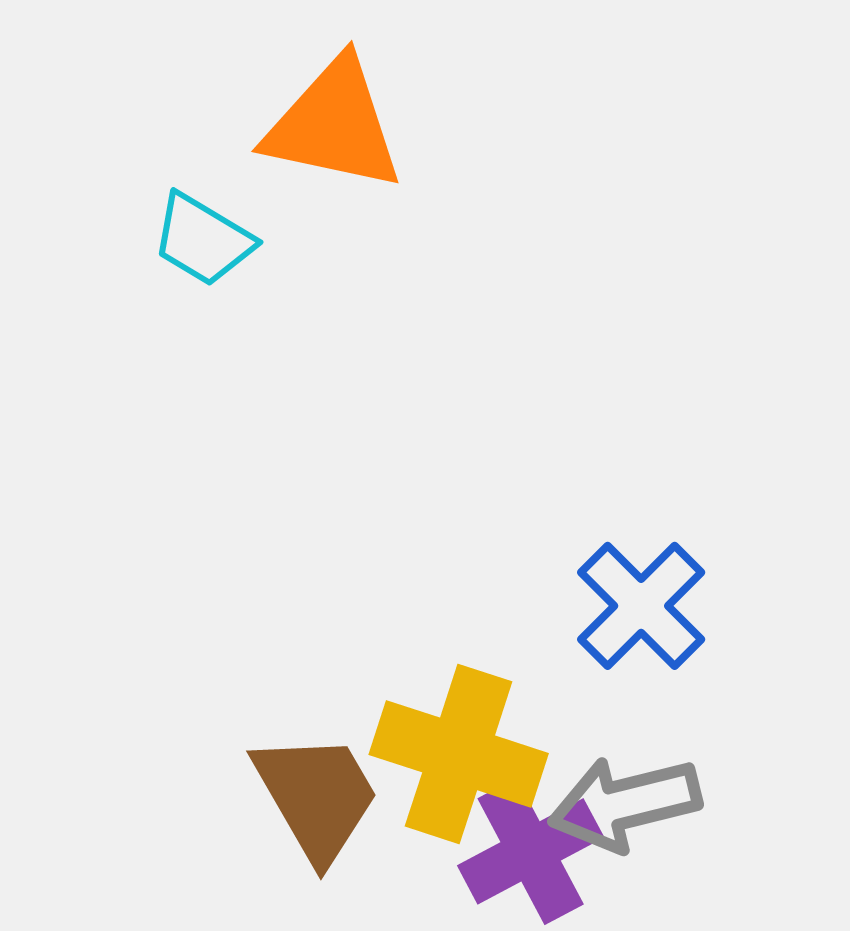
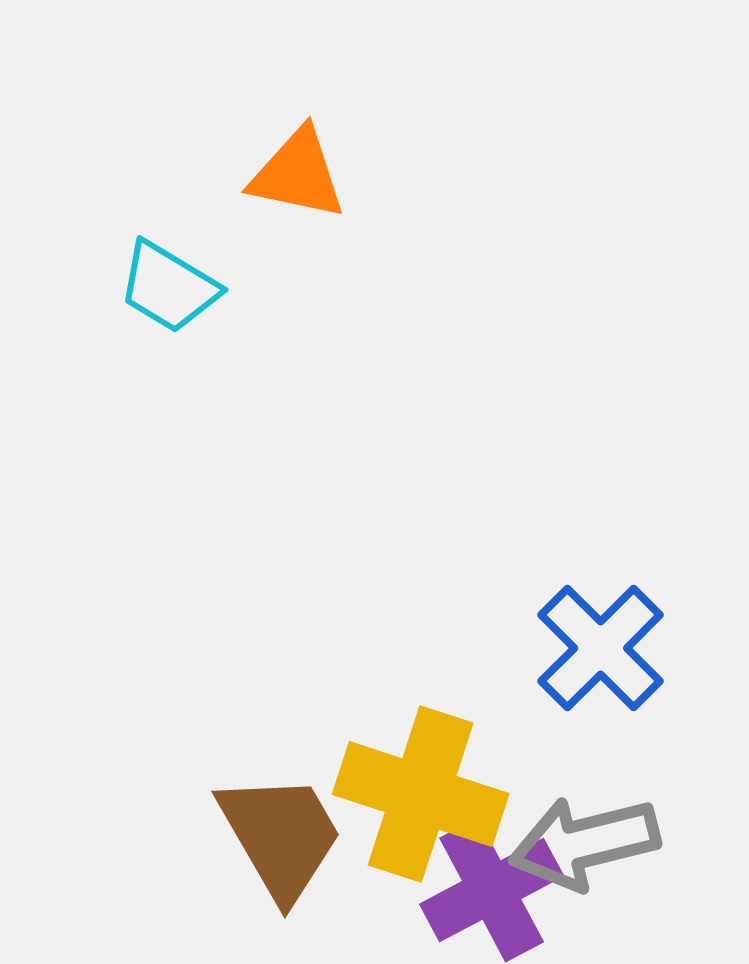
orange triangle: (334, 125) -> (298, 174), size x0.7

